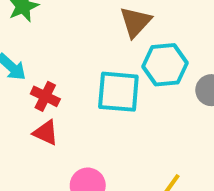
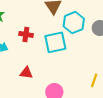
red cross: (45, 96) -> (26, 34), moved

